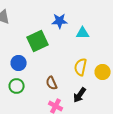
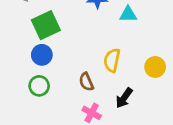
green square: (38, 41) -> (46, 25), moved
yellow semicircle: (81, 67) -> (112, 60), moved

